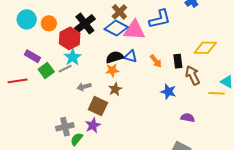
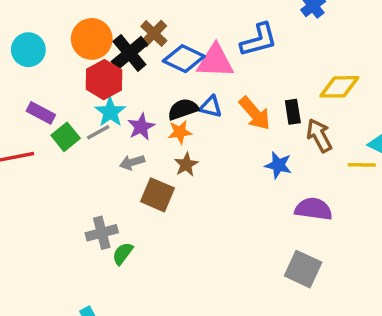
brown cross: (119, 12) -> (154, 33), moved
orange circle: (49, 23) -> (92, 39), moved, size x1.5
orange arrow: (156, 61) -> (255, 113), size x1.5
purple semicircle: (188, 118) -> (313, 209), size x1.5
purple star: (93, 125) -> (141, 127), moved

